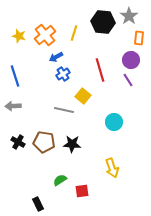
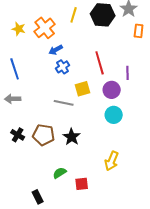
yellow line: (74, 33) -> (74, 15), moved
purple circle: (131, 60) -> (112, 90), moved
purple line: (128, 80) -> (128, 73), turned 32
yellow square: (83, 96) -> (83, 89), turned 35
black star: (72, 144) -> (72, 137), turned 30
yellow arrow: (112, 168) -> (112, 161), turned 42

